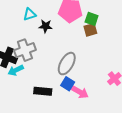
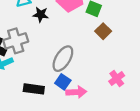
brown square: (90, 30) -> (103, 31), moved, turned -32
pink arrow: (80, 92) -> (76, 92), turned -36

